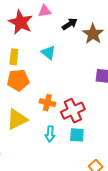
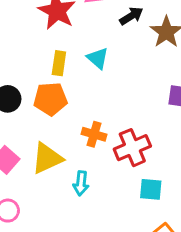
yellow rectangle: (14, 57) -> (59, 63), moved
cyan arrow: (50, 134) -> (81, 183), moved
cyan square: (77, 135) -> (151, 189), moved

